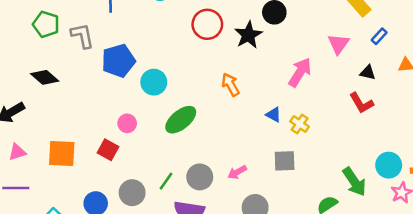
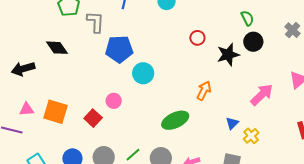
red circle: (207, 24) -> (197, 38), size x0.6
orange arrow: (231, 85) -> (204, 91), turned 42
blue triangle: (273, 115) -> (232, 123), turned 32
green ellipse: (181, 120) -> (175, 120), moved
pink triangle: (17, 152) -> (27, 109), moved

